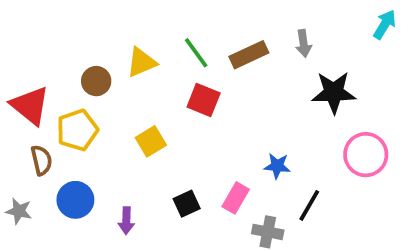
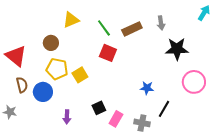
yellow triangle: (141, 62) -> (71, 20), moved
yellow pentagon: (77, 130) -> (57, 69), moved, turned 30
pink rectangle: (236, 198) -> (116, 119), moved
blue circle: (75, 200) -> (43, 92), moved

